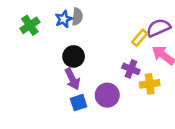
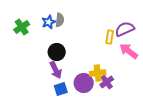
yellow rectangle: (140, 38) -> (110, 37), turned -32
purple cross: (131, 69) -> (107, 82), moved, turned 32
yellow cross: (150, 84) -> (98, 73), moved

